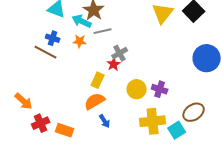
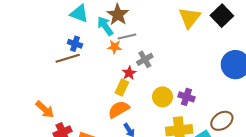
cyan arrow: (82, 21) -> (105, 26), turned 30
orange star: (80, 41) -> (115, 47), moved
brown line: (46, 52) -> (68, 58), turned -45
red star: (114, 64) -> (129, 73), moved

